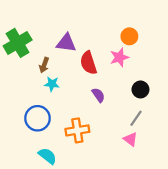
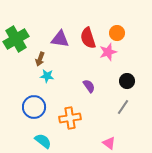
red semicircle: (88, 63) -> (88, 38), moved
pink triangle: (130, 139) -> (109, 143), moved

